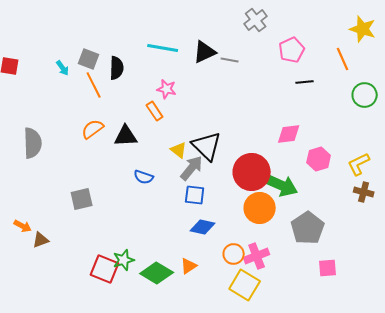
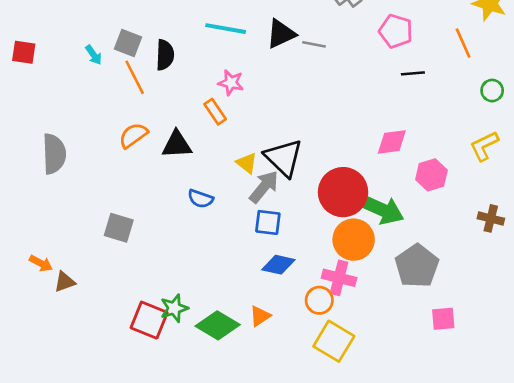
pink pentagon: (292, 50) -> (396, 31), turned -30
green circle: (365, 95) -> (492, 91), size x0.7
yellow L-shape: (359, 164) -> (484, 146), moved
gray square: (82, 199) -> (119, 228), turned 30
pink cross: (257, 256) -> (339, 278), moved, turned 35

